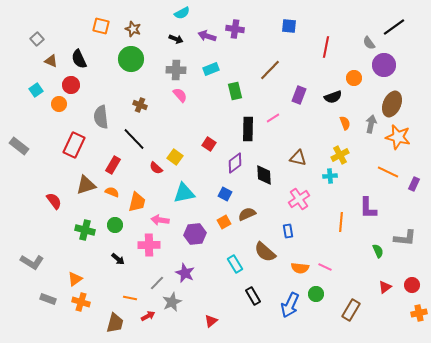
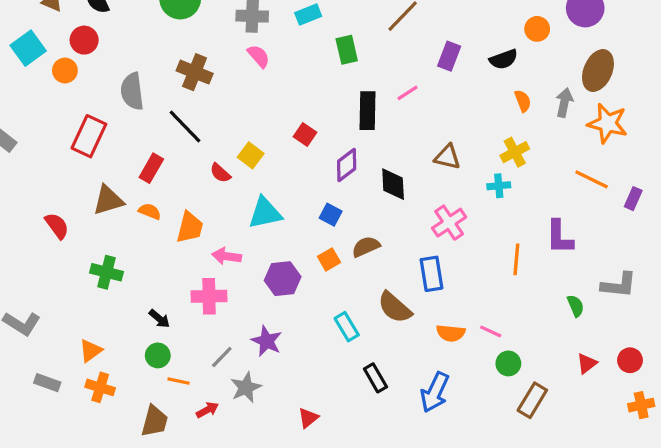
cyan square: (36, 90) -> (28, 48), size x1.5
brown cross: (140, 105) -> (195, 72), size x1.5
green circle: (115, 225) -> (158, 355), moved
blue rectangle: (288, 231) -> (431, 274), size x1.5
green circle: (316, 294) -> (508, 363), moved

